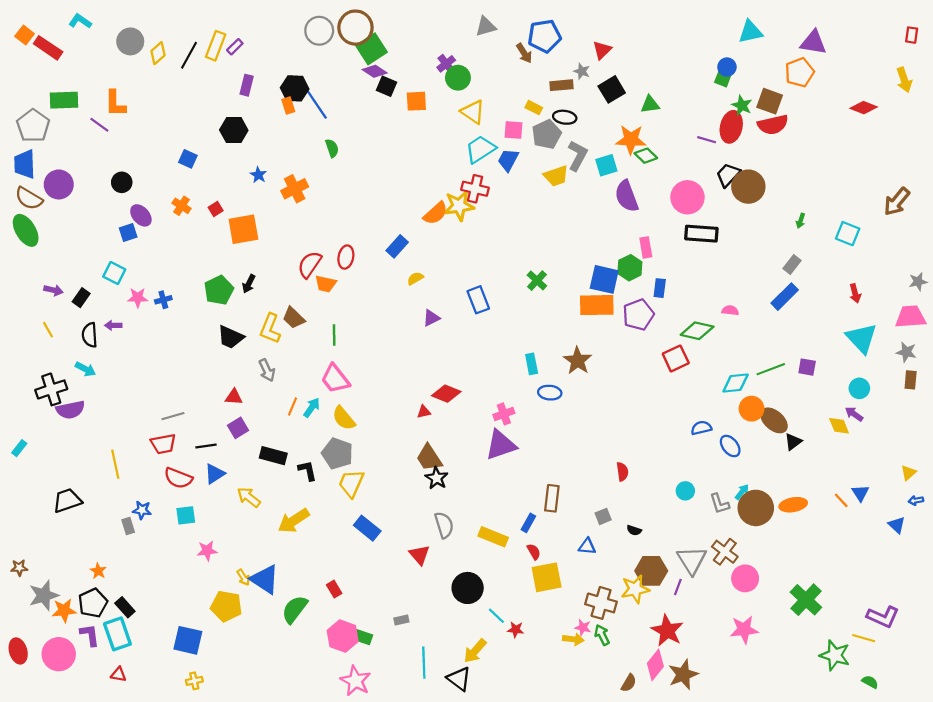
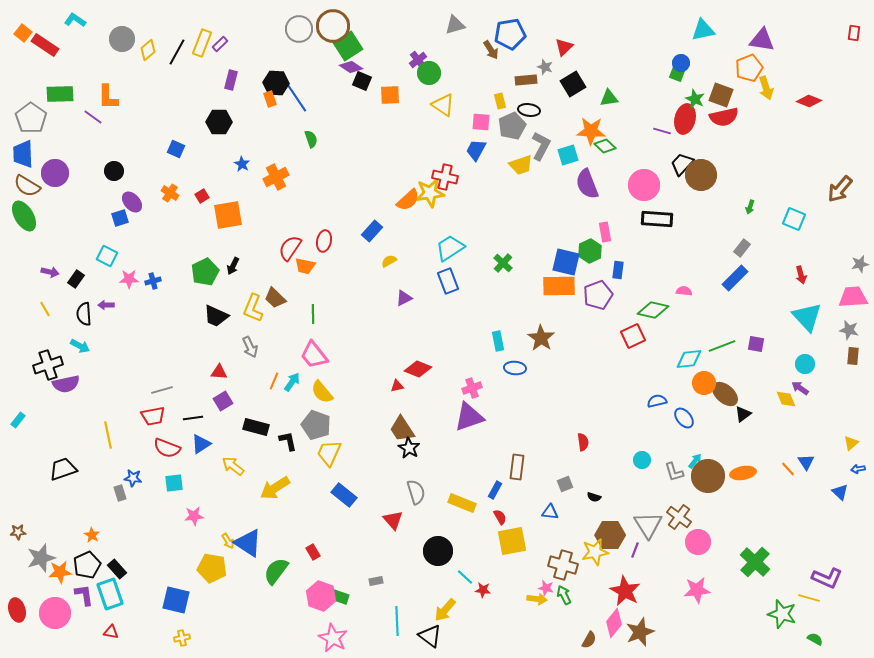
yellow arrow: (904, 80) -> (766, 88), moved
yellow rectangle: (534, 108) -> (500, 101), turned 49
cyan trapezoid: (480, 149) -> (450, 248), moved

